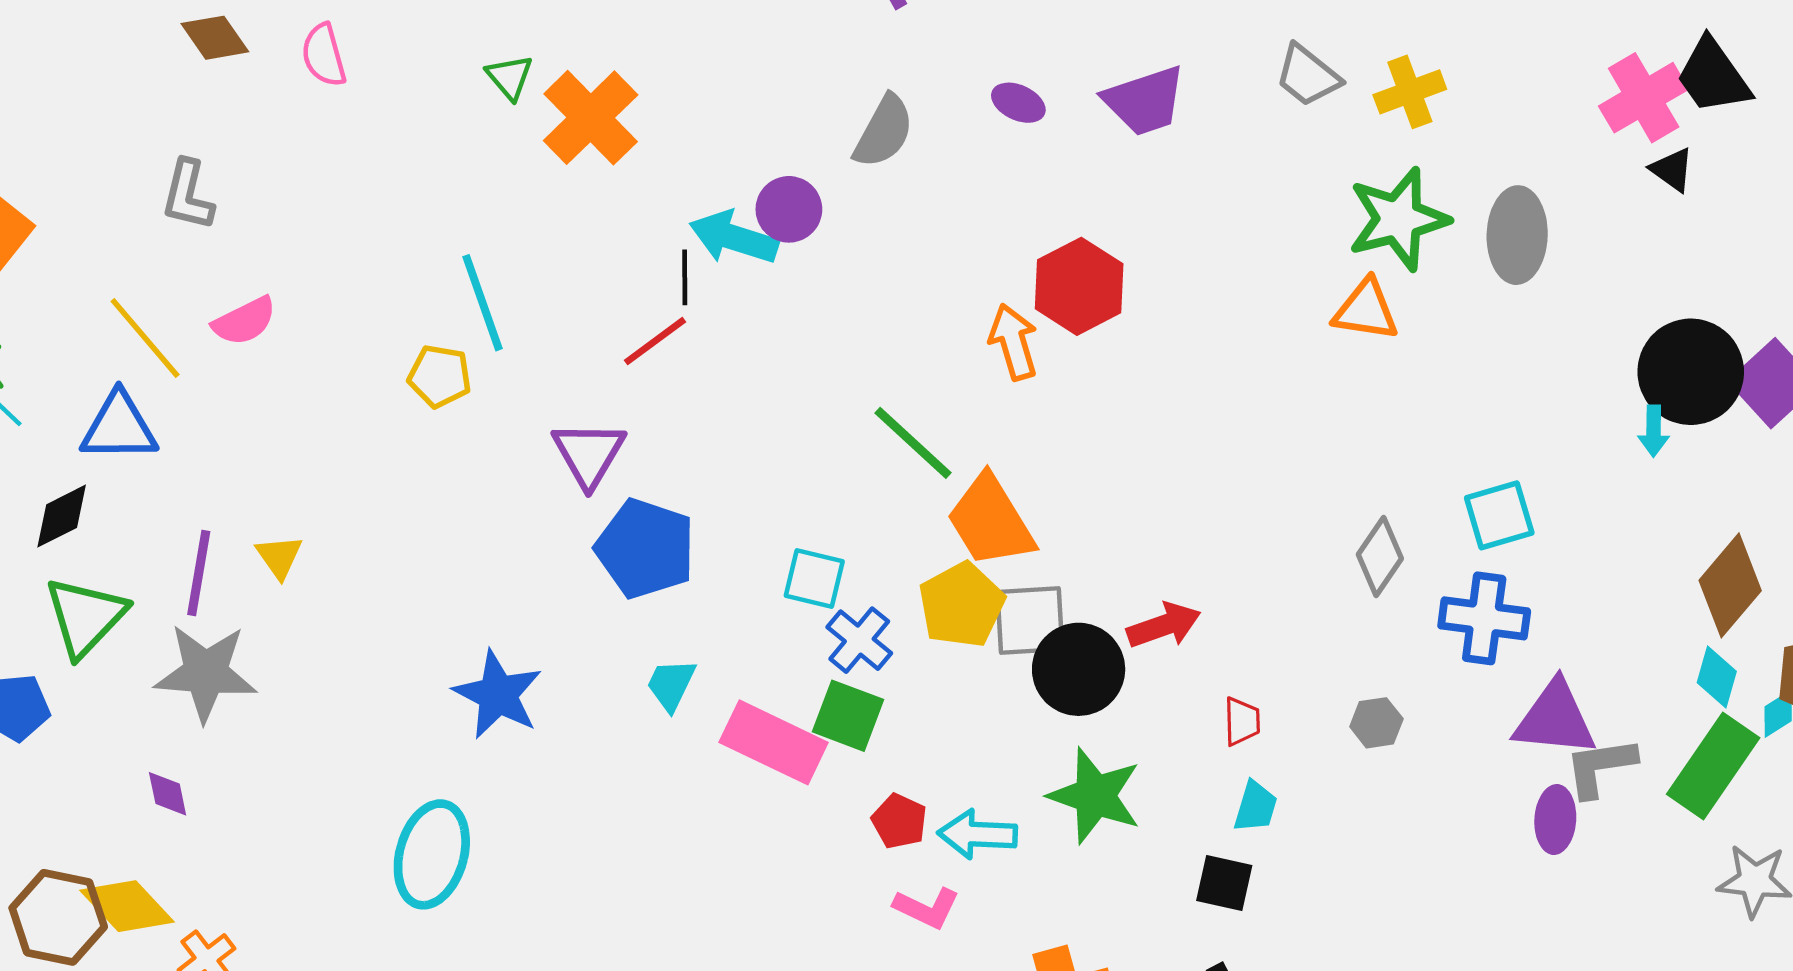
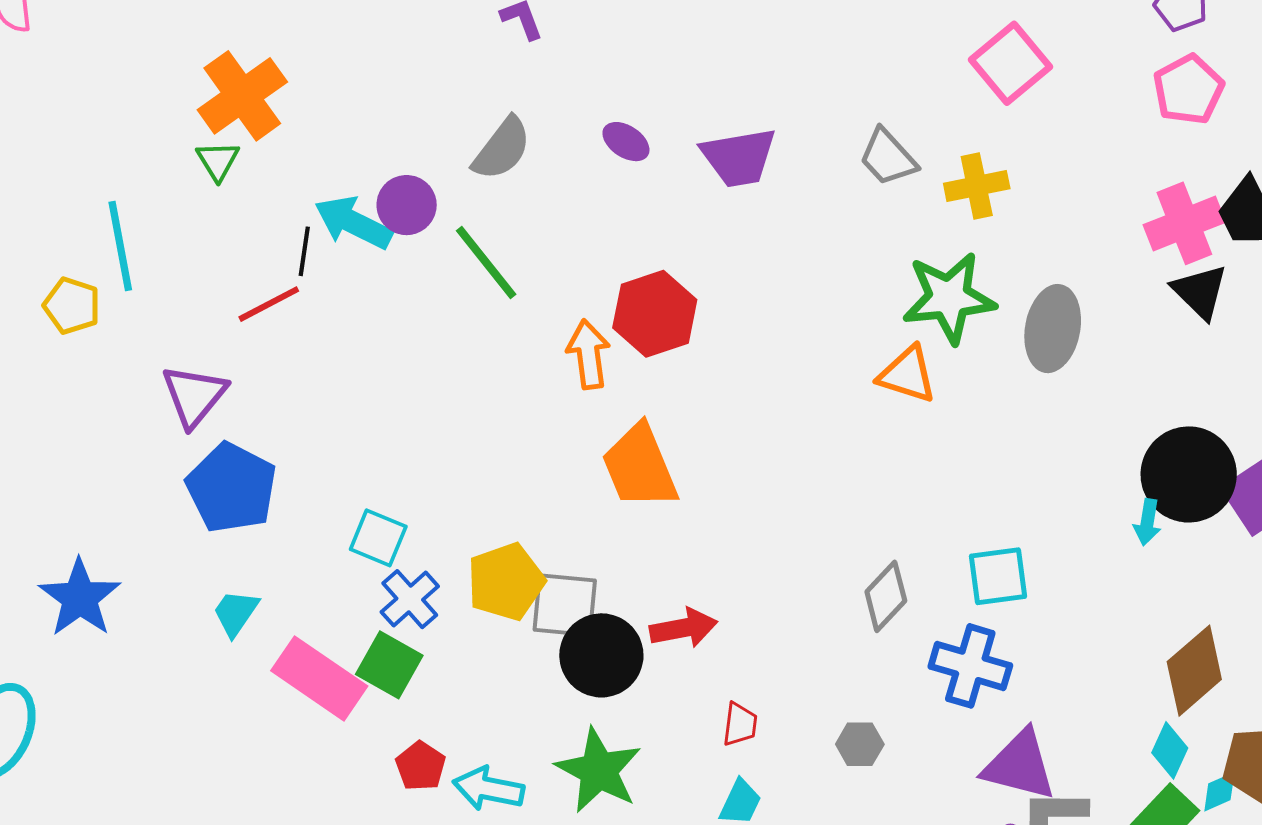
green triangle: (510, 77) -> (218, 161), moved
black triangle: (1672, 170) -> (1200, 292), size x1.4
green line: (913, 443) -> (486, 263), moved
orange trapezoid: (991, 521) -> (640, 467), moved

